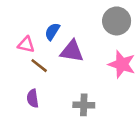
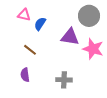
pink triangle: (26, 45) -> (24, 15), moved
purple triangle: (72, 51) -> (70, 37), moved

